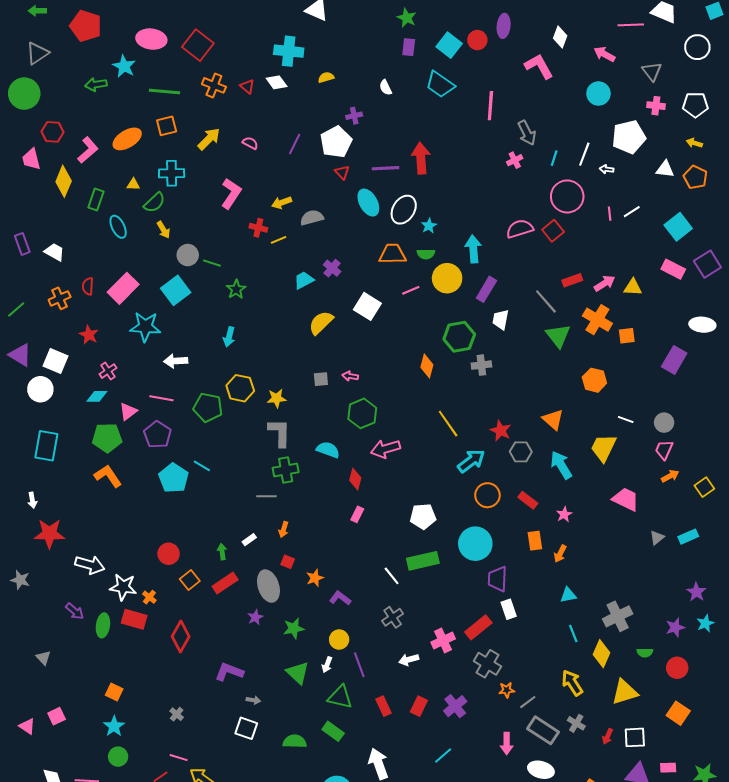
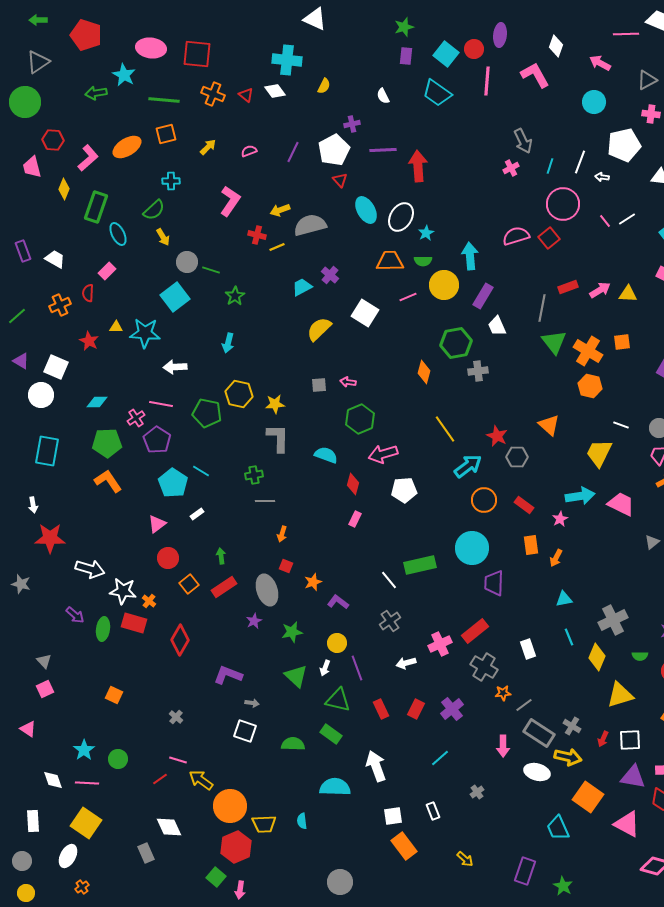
green star: (407, 18) -> (404, 27), turned 30
red square: (198, 45) -> (197, 54), turned -32
gray triangle: (652, 71) -> (647, 80), turned 40
yellow semicircle: (326, 77) -> (324, 86), turned 133
pink line: (490, 106) -> (487, 81), moved
yellow arrow: (209, 139) -> (208, 147), size x0.7
pink semicircle: (250, 143) -> (249, 151), turned -49
purple line: (386, 168) -> (383, 150), moved
cyan cross: (172, 173) -> (171, 181), size x0.7
yellow diamond: (64, 181) -> (64, 189), size x0.7
yellow triangle: (133, 184) -> (116, 327), moved
green rectangle: (96, 200) -> (96, 207), size x1.4
pink line: (610, 214) -> (605, 221), turned -32
gray semicircle: (312, 218) -> (310, 225), size x1.4
pink rectangle: (123, 288) -> (107, 271), moved, size x0.6
gray line: (546, 301) -> (542, 308), turned 52
white trapezoid: (501, 320) -> (497, 326), turned -35
orange cross: (597, 320) -> (588, 351), moved
purple triangle: (20, 355) -> (21, 361), size x0.7
pink cross: (108, 371) -> (136, 418), moved
pink triangle: (128, 411) -> (157, 524), moved
cyan arrow: (561, 465) -> (580, 496), moved, turned 112
green cross: (286, 470) -> (254, 475), moved, size x0.7
white pentagon: (423, 516) -> (404, 490), moved
white rectangle: (249, 540) -> (197, 514), moved
white rectangle: (509, 609) -> (528, 649), moved
yellow arrow: (572, 683) -> (568, 757), moved, turned 136
pink square: (57, 716) -> (45, 689), moved
cyan star: (114, 726) -> (84, 750), moved

